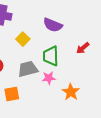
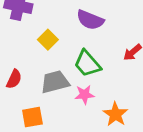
green trapezoid: (51, 56) -> (87, 64), turned -40

